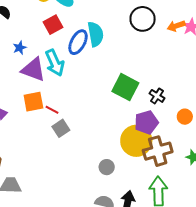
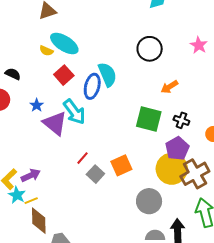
orange arrow: (176, 26) -> (169, 87), moved
purple triangle: (33, 70) -> (55, 123), turned 32
orange square: (33, 102) -> (121, 165), moved
red line: (52, 110) -> (83, 158), turned -64
gray circle: (107, 167) -> (149, 201), size x1.6

